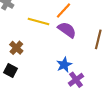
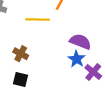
purple semicircle: (67, 30) -> (80, 42), moved

